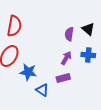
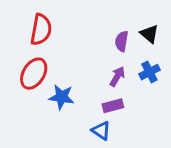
blue cross: (88, 55) -> (149, 72), turned -32
blue triangle: (42, 90) -> (101, 131), moved

